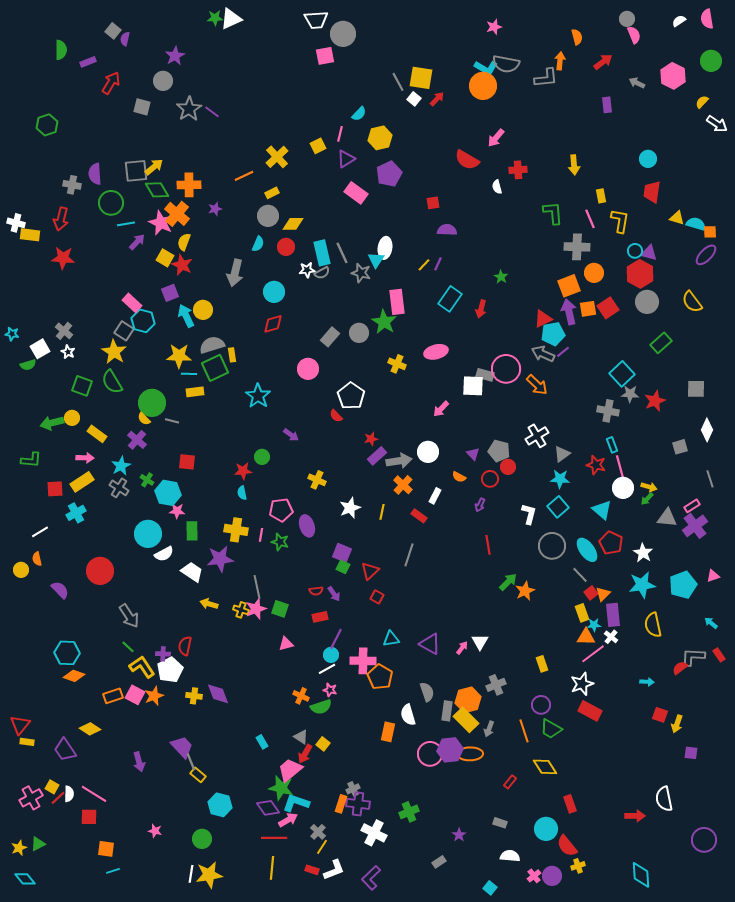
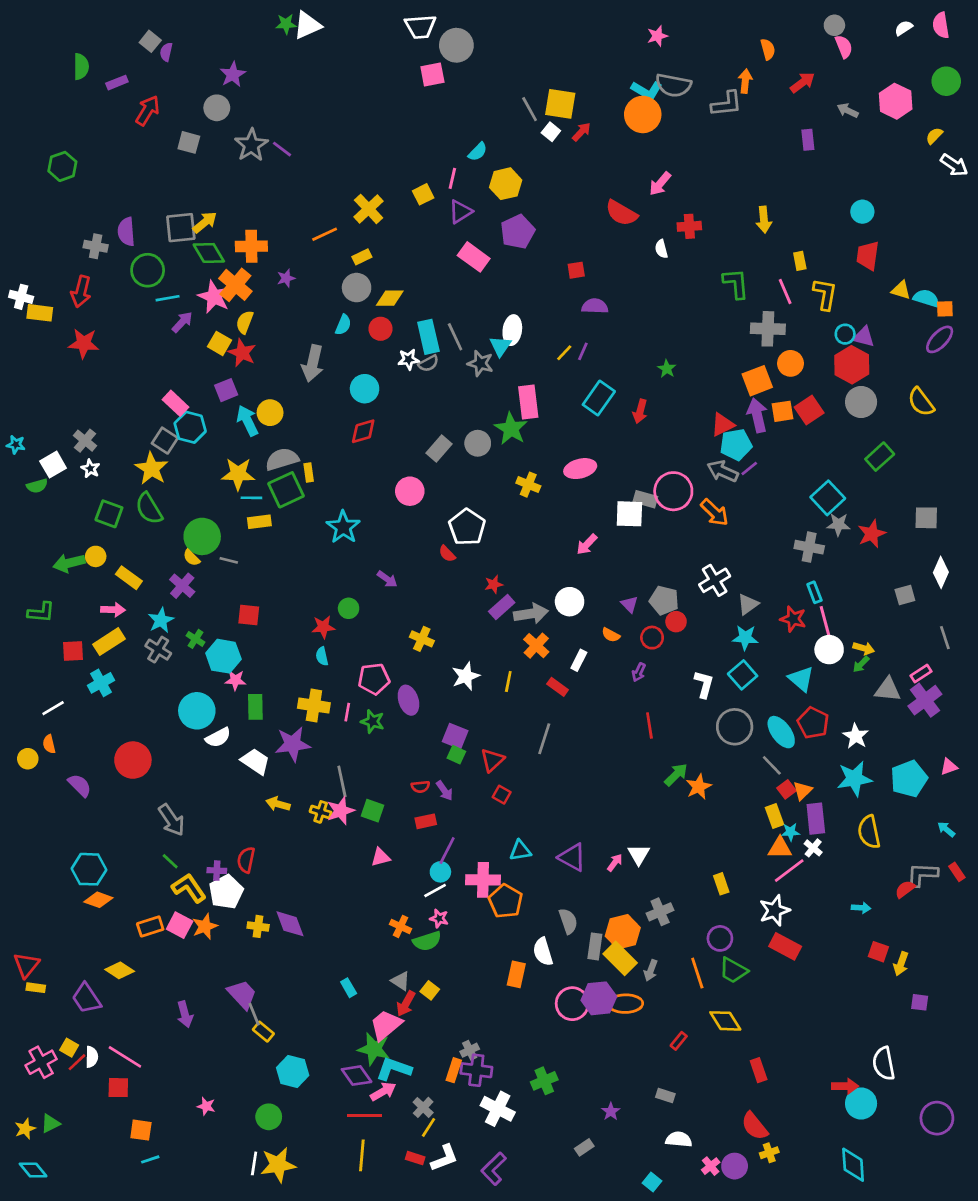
cyan circle: (546, 829) -> (861, 1103), moved

